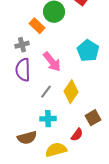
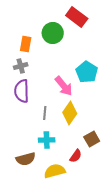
orange rectangle: (37, 26) -> (26, 44), moved, turned 56
pink arrow: (52, 62) -> (64, 86), moved
gray line: (46, 92) -> (45, 113), turned -32

